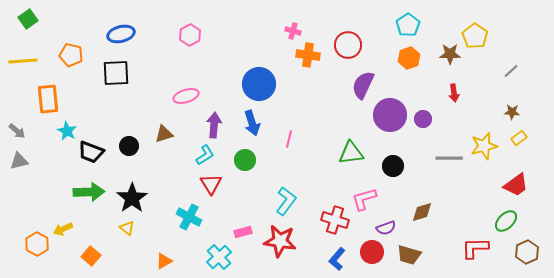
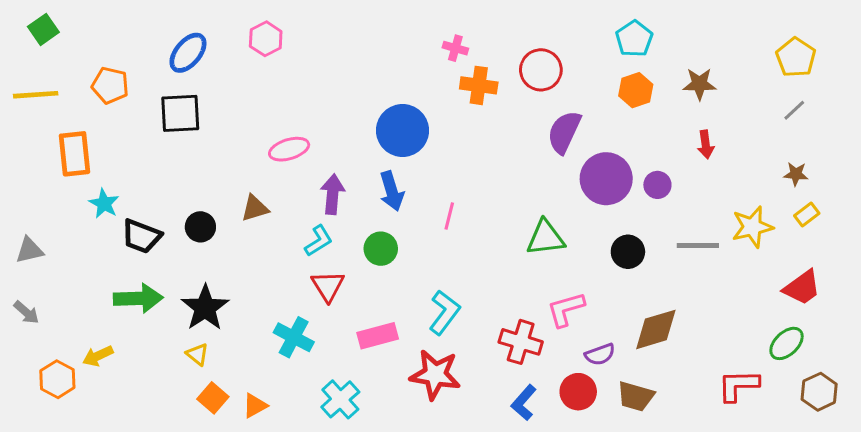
blue ellipse: (121, 34) -> (188, 53), turned -36
pink hexagon: (190, 35) -> (266, 39), moved
yellow pentagon: (475, 36) -> (796, 57), moved
gray arrow: (17, 131) -> (26, 312), moved
black circle: (393, 166) -> (628, 252), moved
brown diamond: (422, 212) -> (656, 329), size x1.4
pink rectangle: (243, 232) -> (378, 336), moved, size x1.4
orange square: (91, 256) -> (213, 398), moved

